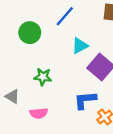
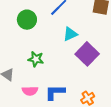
blue L-shape: (85, 100) -> (55, 92), moved

